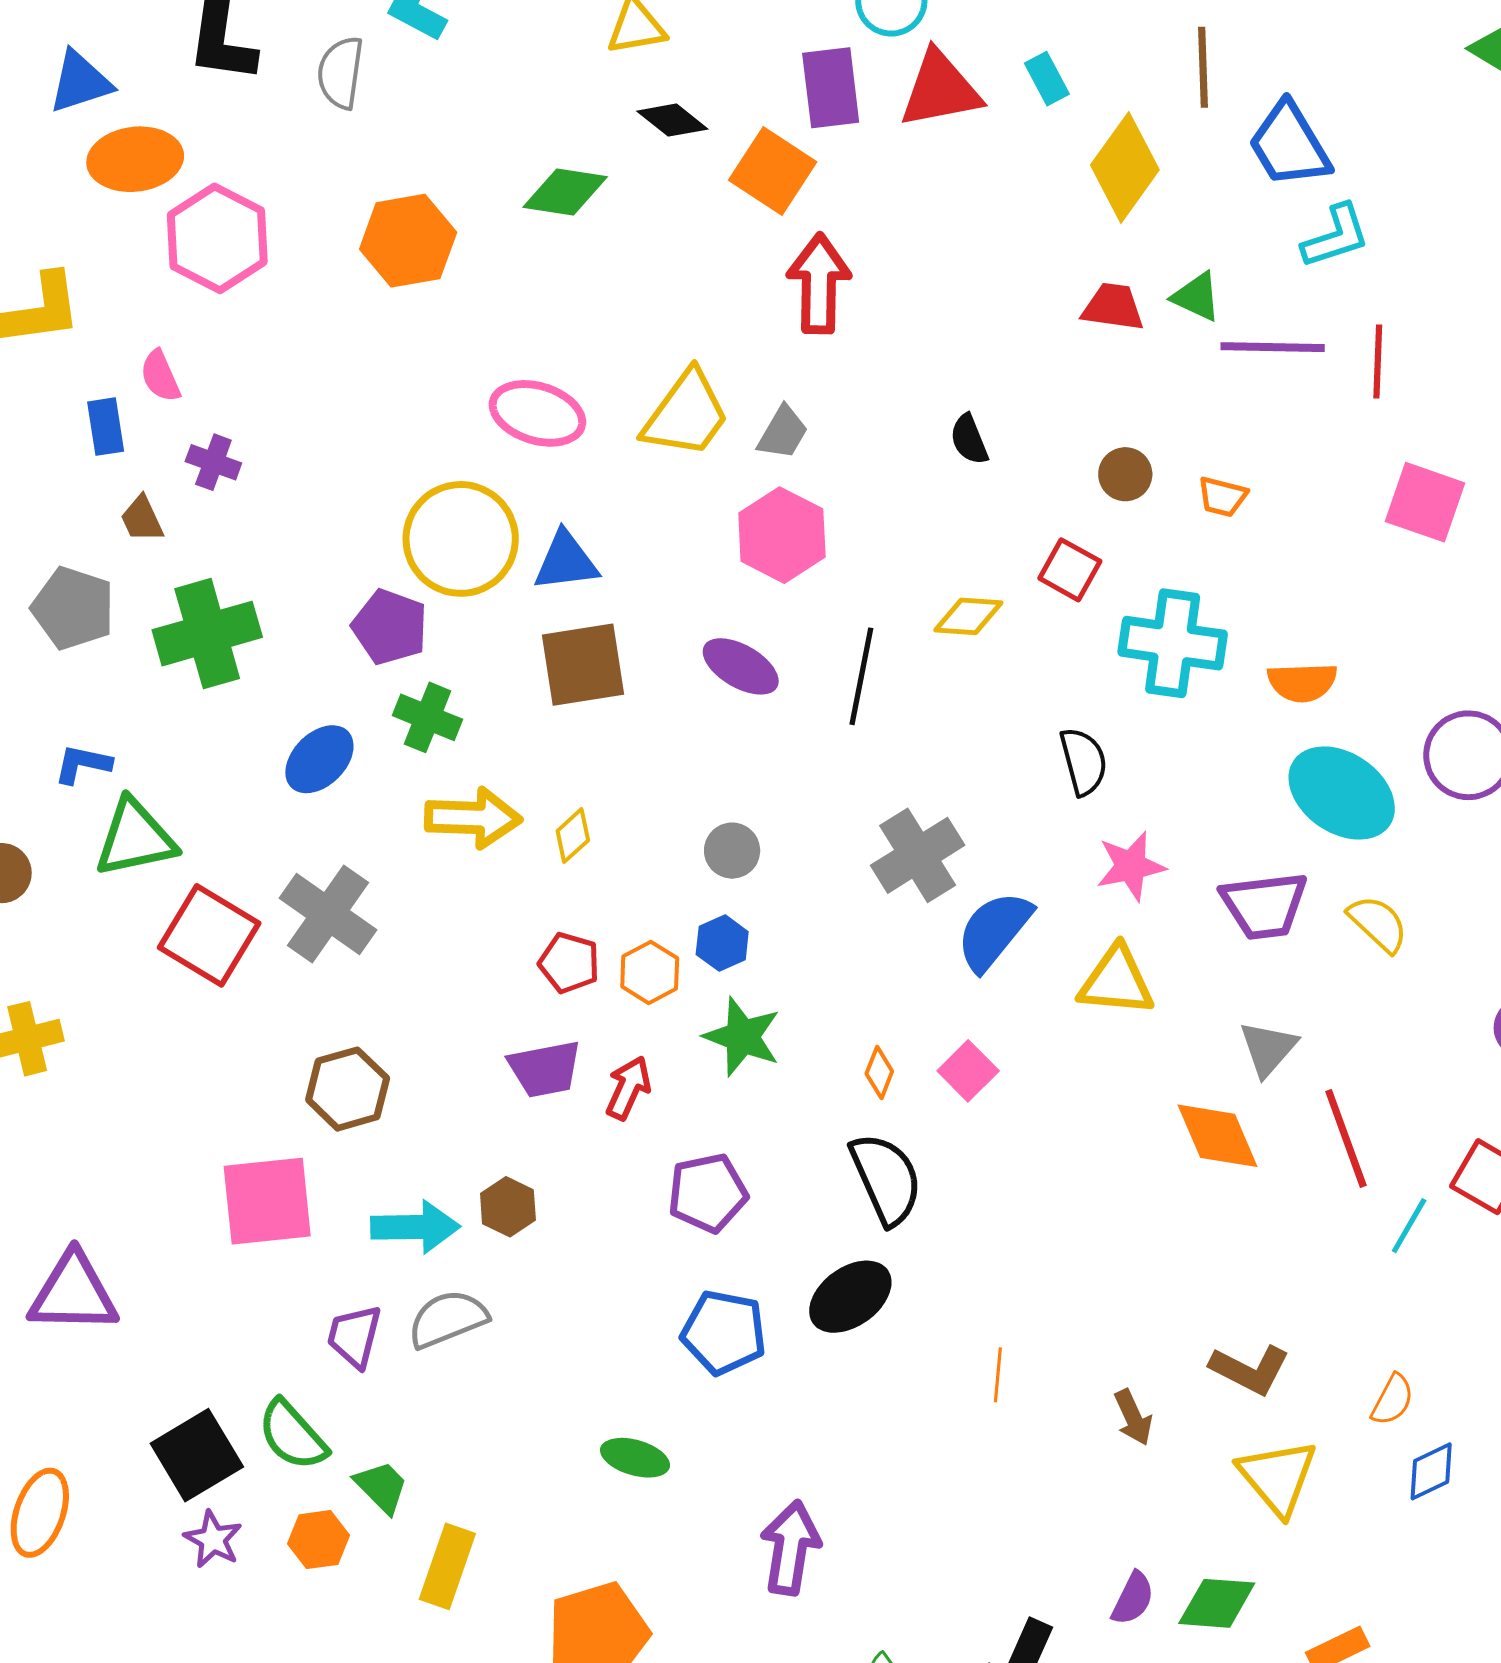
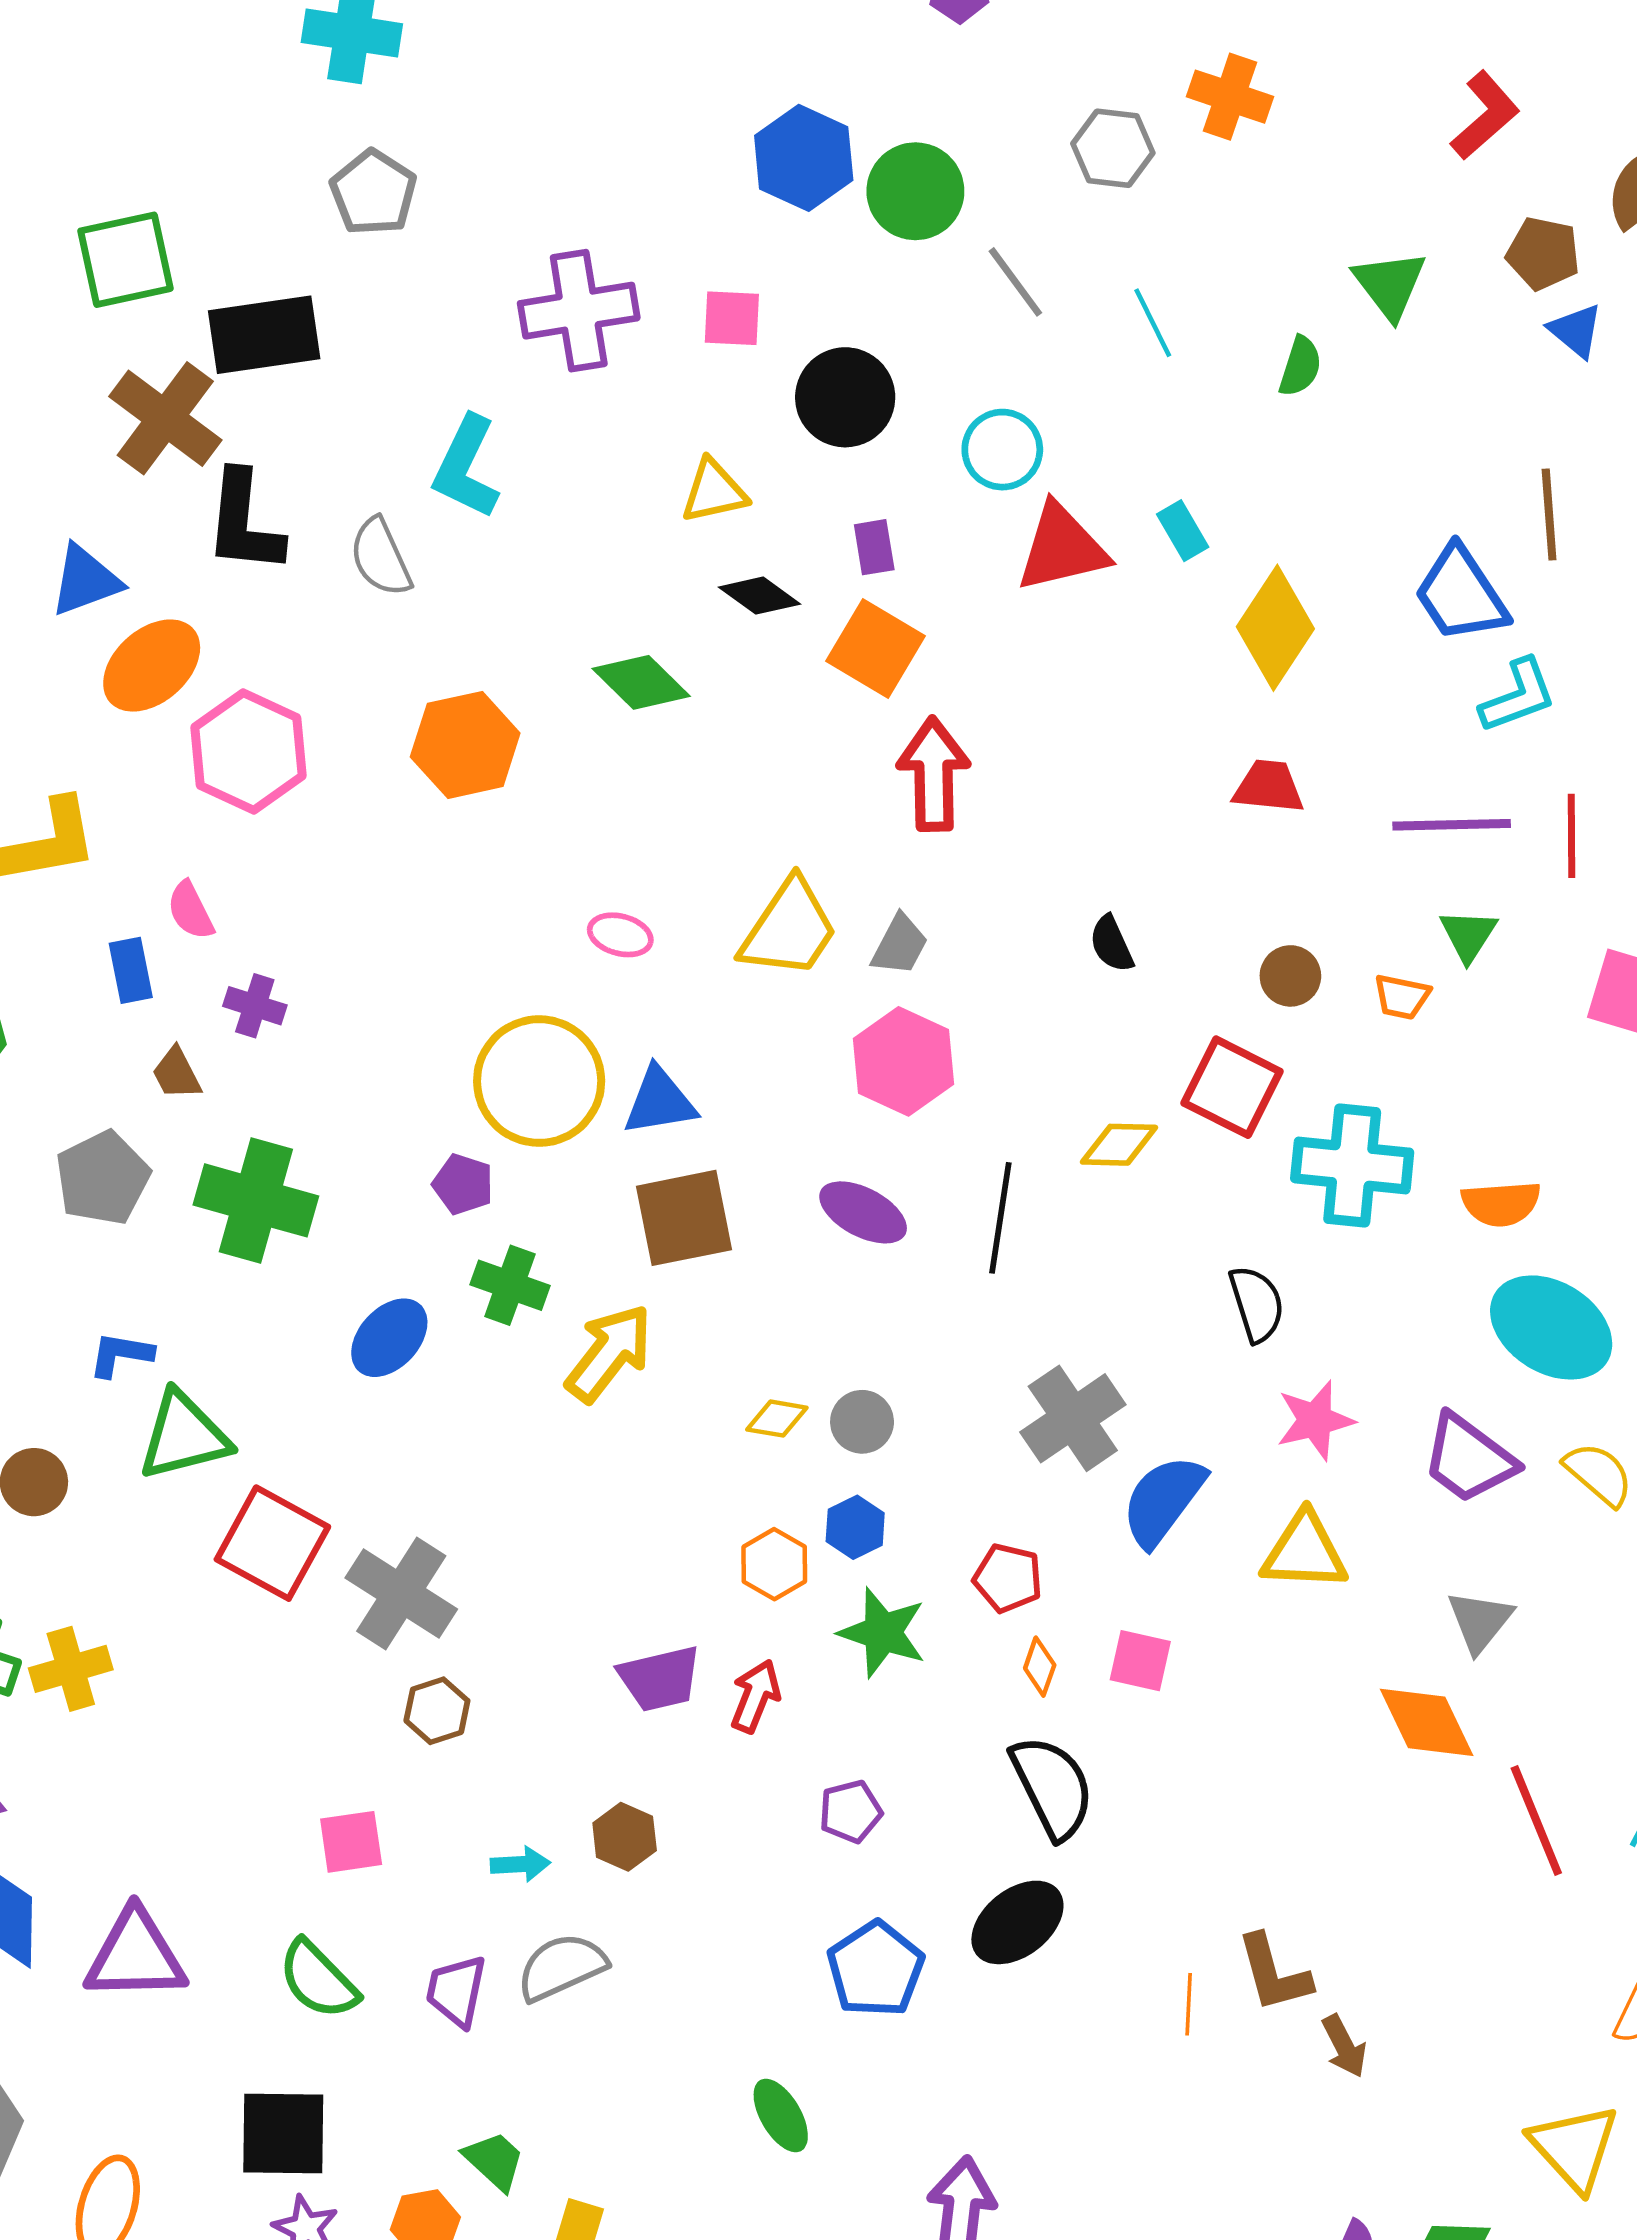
brown line: (1203, 67) -> (1549, 515), moved
gray semicircle: (341, 73) -> (381, 557), turned -30
purple rectangle: (831, 88) -> (874, 547), moved, size x0.6
orange ellipse: (135, 159) -> (152, 666), turned -32
green diamond: (565, 192) -> (641, 682), turned 38
green triangle: (1197, 297) -> (1468, 935), moved, turned 40
pink ellipse: (537, 413) -> (620, 935), size x0.6
red square: (1070, 570) -> (1232, 1087), size x1.4
gray pentagon: (73, 608) -> (103, 1178), turned 30
purple pentagon: (390, 627) -> (463, 1184), size x0.7
green cross: (207, 634) -> (256, 1200), turned 34
yellow arrow: (473, 818) -> (609, 1353), moved, turned -52
yellow diamond: (573, 836) -> (777, 1419), moved, turned 54
purple trapezoid: (1264, 905) -> (1469, 1459), turned 46
gray cross: (328, 914) -> (401, 1593), moved
red pentagon: (569, 963) -> (1008, 1578), moved
pink square: (968, 1071) -> (1140, 1661), turned -30
brown hexagon: (348, 1089) -> (437, 1711), size x0.7
red line: (1346, 1138) -> (1536, 1821), moved
purple pentagon: (708, 1193) -> (850, 1812), size x0.7
pink square: (267, 1201) -> (351, 1842), size x0.6
cyan arrow: (415, 1227) -> (520, 1864), size x0.6
blue pentagon: (724, 1332) -> (876, 1969), turned 30
brown L-shape: (1250, 1370) -> (1274, 1973), moved, turned 50
green semicircle: (292, 1435) -> (318, 1980), moved
black square: (197, 1455) -> (283, 2133), turned 34
green ellipse: (635, 1458) -> (781, 2116), turned 46
yellow triangle: (1278, 1477) -> (1574, 2147), moved

